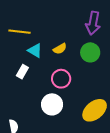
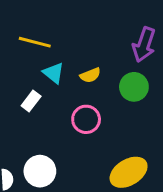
white circle: (52, 104) -> (40, 171), moved

